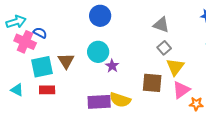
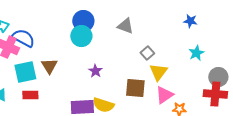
gray triangle: (161, 25) -> (125, 26), moved
blue semicircle: (40, 33) -> (23, 38), size x1.6
cyan circle: (98, 52) -> (81, 36), moved

